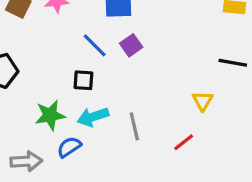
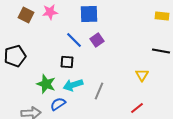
green star: (50, 115) -> (46, 84), turned 30
gray line: (134, 126) -> (99, 91), turned 36
red line: (184, 142) -> (137, 108), moved

